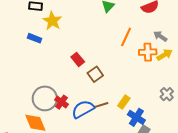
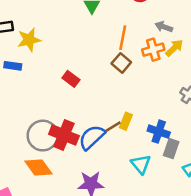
yellow star: (52, 21) -> (29, 40), turned -30
brown square: (95, 74) -> (121, 63), moved
red cross: (62, 102) -> (64, 135), size x1.6
yellow rectangle: (124, 102) -> (126, 121), moved

